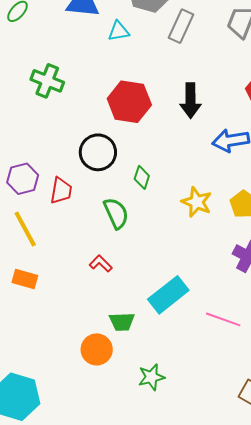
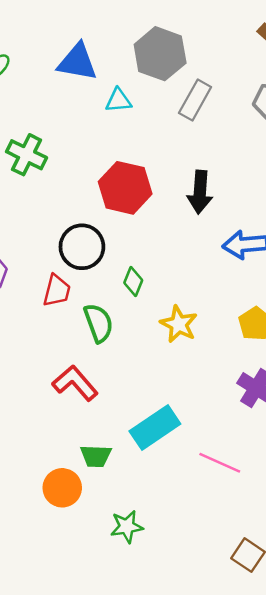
red trapezoid: (61, 191) -> (57, 291), moved
yellow star: (197, 202) -> (179, 324), moved
red L-shape: (101, 264) -> (75, 383), size x1.6

